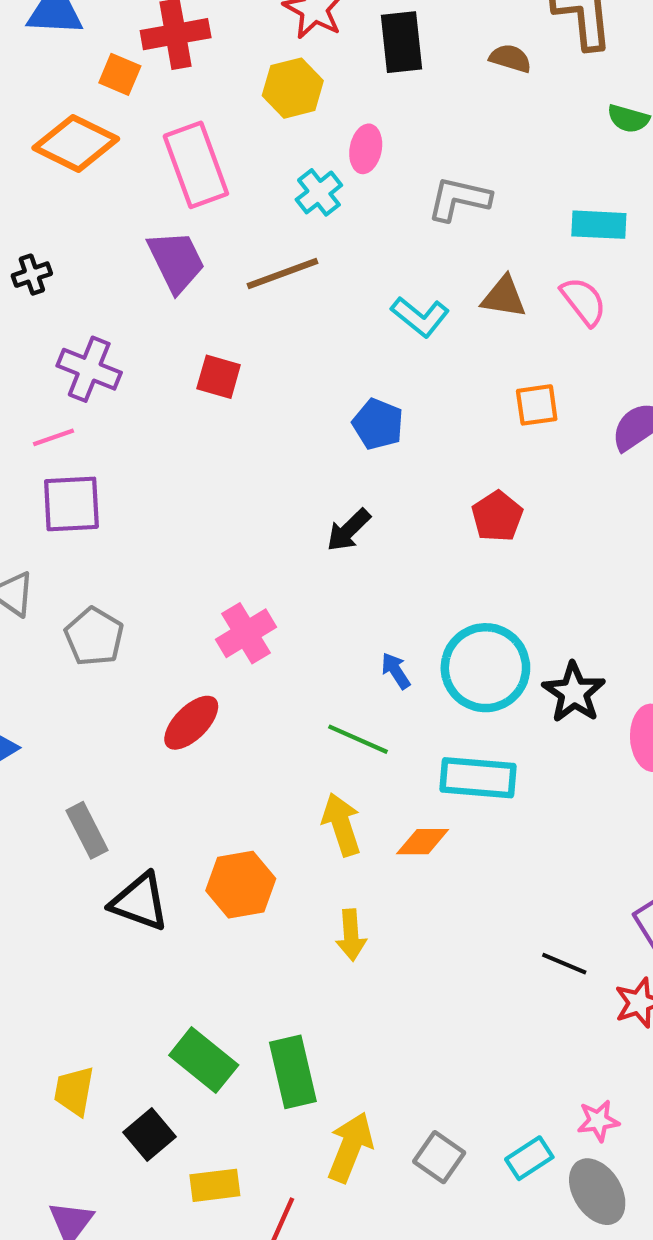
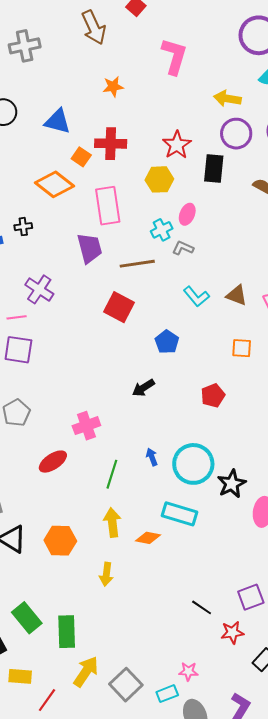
gray L-shape: (459, 199) -> (183, 248), moved, size x0.7
black cross: (32, 275) -> (23, 227), moved
red square: (219, 377) -> (119, 307), moved, size x1.4
green line: (358, 739) -> (112, 474), moved, turned 72
pink star: (598, 1121) -> (188, 671), moved
gray square: (439, 1157) -> (126, 685), size x1.4

